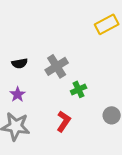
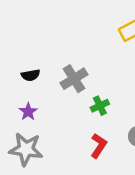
red L-shape: (64, 121) -> (99, 146), moved

